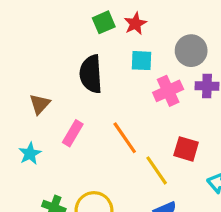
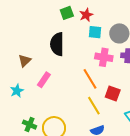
cyan square: (142, 61) -> (95, 32), moved
pink cross: (168, 91) -> (104, 57), turned 30
orange line: (125, 138) -> (90, 79), moved

